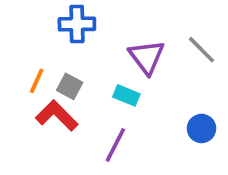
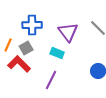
blue cross: (77, 24) -> (32, 25), moved
gray square: (70, 86) -> (26, 48), turned 32

